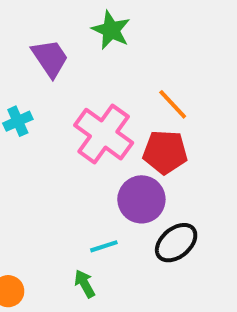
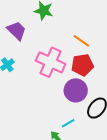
cyan line: (104, 246) -> (68, 123), moved

